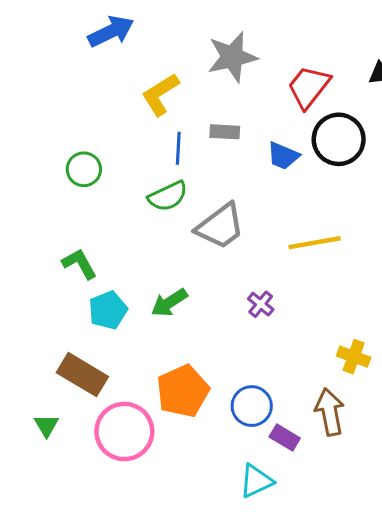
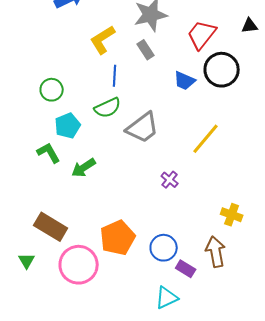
gray rectangle: (225, 132) -> (146, 50), moved, turned 54
yellow line: (315, 243) -> (206, 139), turned -40
green arrow: (169, 303) -> (84, 168), moved
cyan pentagon: (108, 310) -> (68, 126), moved

